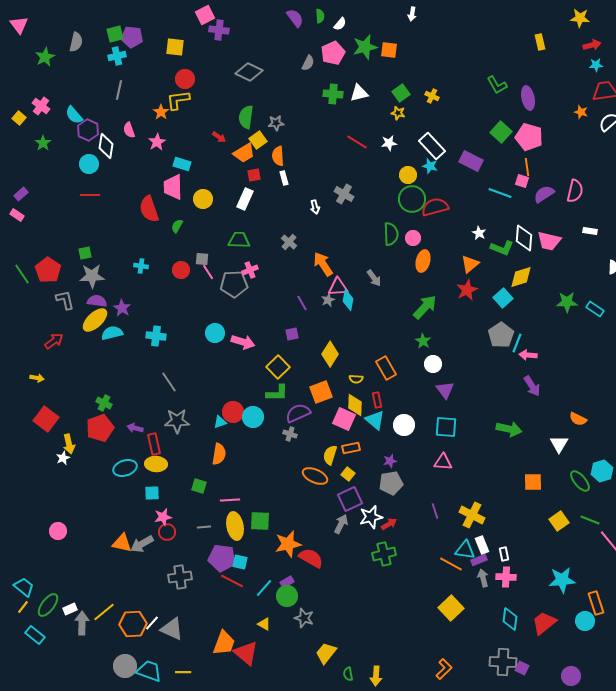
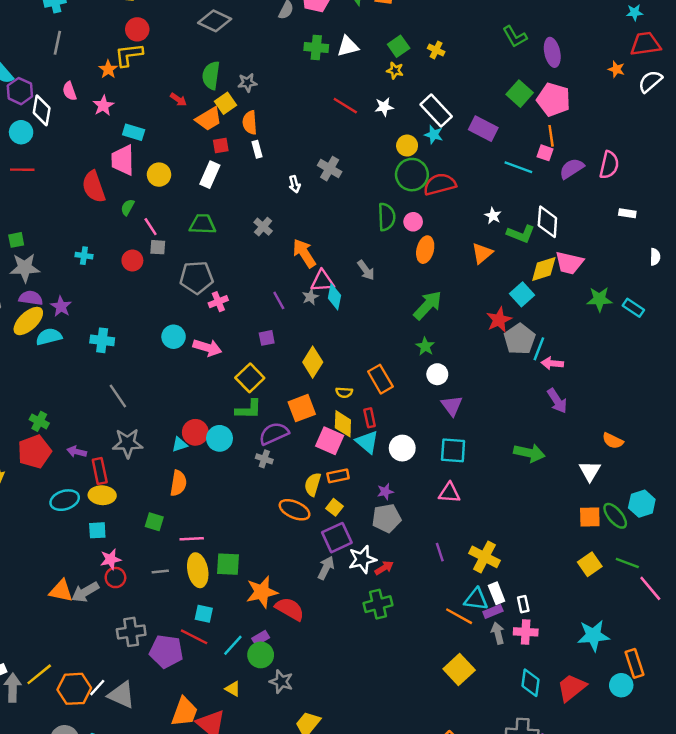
pink trapezoid: (549, 241) -> (569, 263), moved
pink cross: (250, 270) -> (218, 302), moved
pink line: (208, 272) -> (151, 227), moved
red star: (467, 290) -> (499, 320), moved
orange square: (533, 482) -> (590, 517), moved
purple pentagon: (222, 558) -> (166, 651), moved

